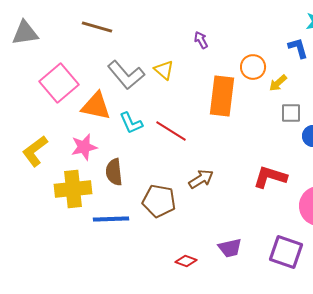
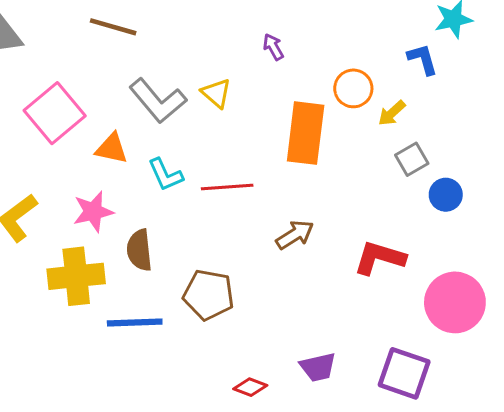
orange triangle: (96, 106) -> (112, 148), size x0.7
gray square: (291, 113) -> (412, 159), turned -30
red line: (171, 131) -> (227, 187), turned -36
brown arrow: (201, 179) -> (295, 235), moved

